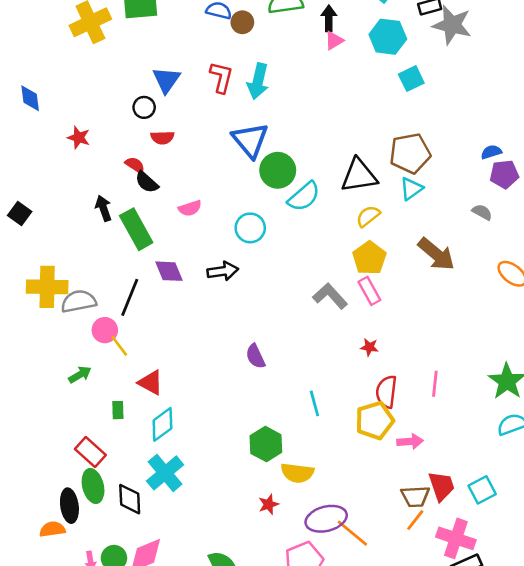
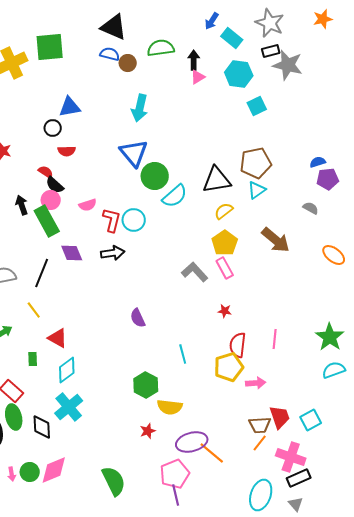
red L-shape: (221, 77) -> (112, 220), moved
blue triangle: (166, 80) -> (70, 107), turned 45
pink circle: (105, 330) -> (51, 200), moved

